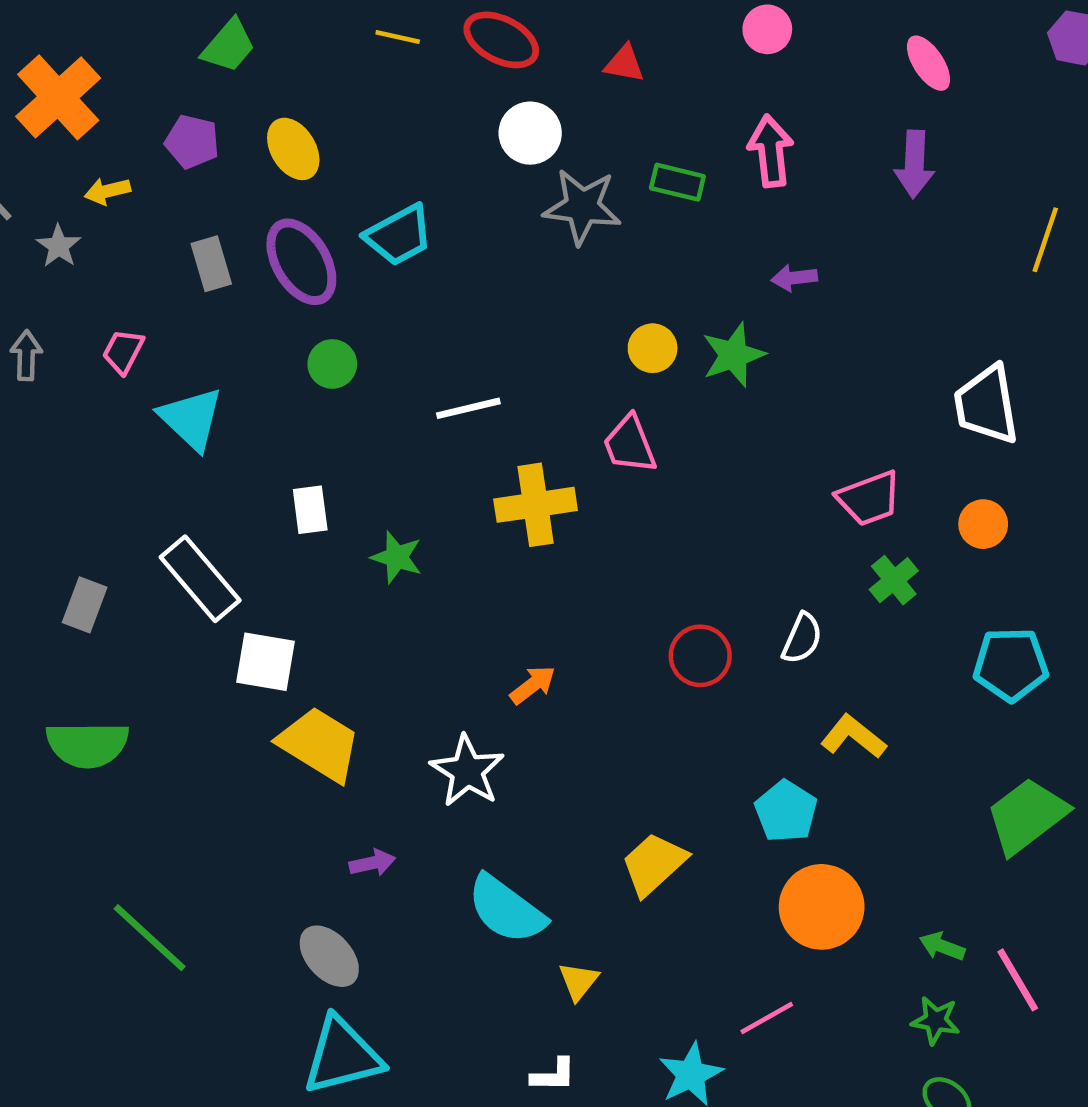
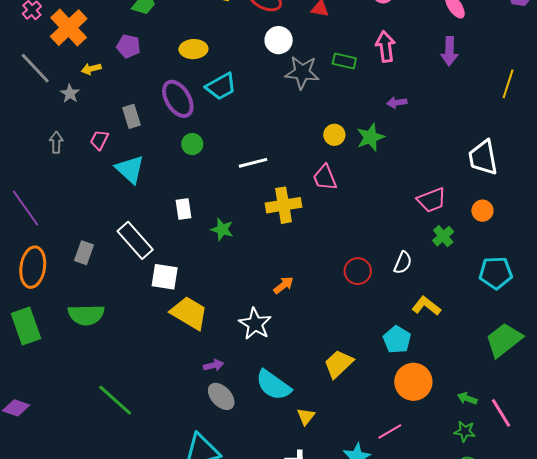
yellow ellipse: (293, 149) -> (193, 49), moved, turned -60
gray rectangle: (211, 264) -> (132, 116), moved
gray ellipse: (329, 956) -> (221, 396), moved

